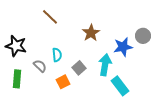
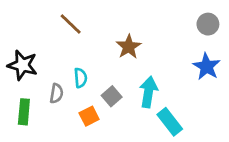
gray circle: (143, 36) -> (208, 24), moved
blue star: (123, 47) -> (207, 67), moved, turned -30
gray semicircle: (40, 66) -> (56, 93), turned 56

